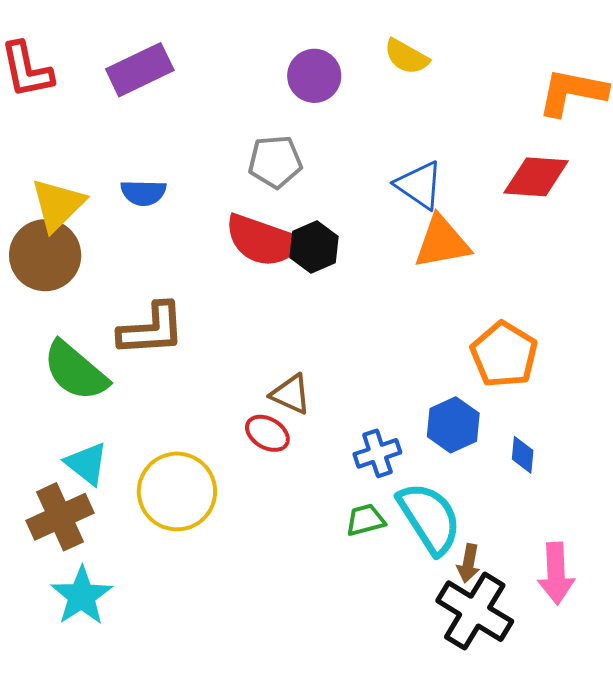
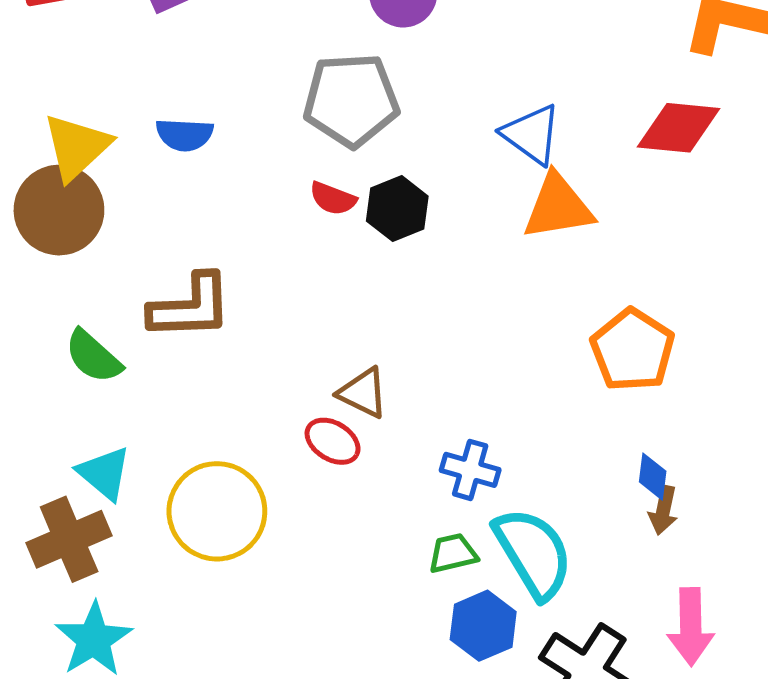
gray pentagon: (275, 162) -> (351, 100), size x1.4
red semicircle: (263, 240) -> (333, 199), size x0.5
green semicircle: (75, 371) -> (93, 357), size x0.7
blue hexagon: (453, 425) -> (483, 626), moved
blue cross: (377, 453) -> (470, 470), turned 33
brown arrow: (469, 563) -> (663, 510), moved

